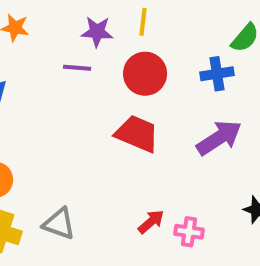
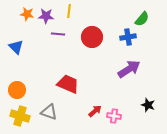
yellow line: (143, 22) -> (69, 11), moved
purple star: (97, 32) -> (46, 16), moved
red trapezoid: (137, 134) -> (68, 84), moved

